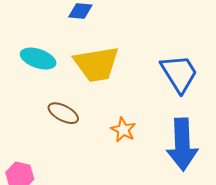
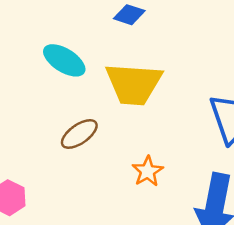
brown ellipse: (63, 113) -> (79, 134), turned -76

